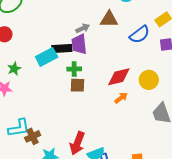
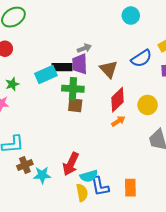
brown triangle: (109, 19) -> (109, 69), moved, turned 42
green cross: (74, 69) -> (73, 89), size x1.5
red diamond: (119, 77) -> (118, 100), turned -35
brown cross: (33, 136) -> (25, 165), moved

